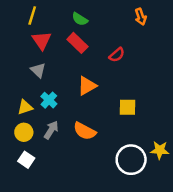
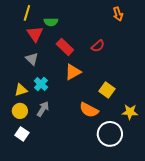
green semicircle: (80, 19) -> (51, 22), moved, turned -32
red rectangle: (77, 43) -> (65, 47), moved
yellow square: (127, 107) -> (107, 90), turned 35
orange semicircle: (85, 131) -> (89, 110), moved
yellow star: (160, 150) -> (130, 112), moved

